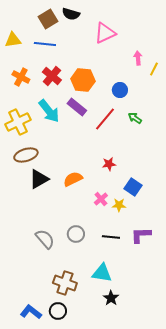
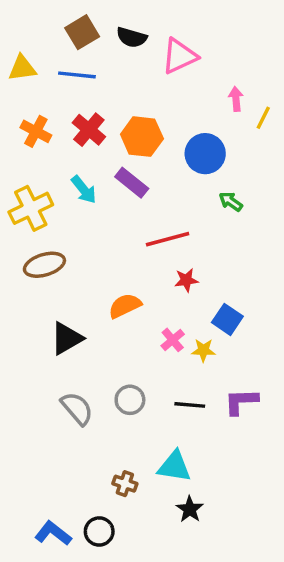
black semicircle: (71, 14) -> (132, 37), moved
blue circle: (120, 90) -> (205, 154), size x1.5
cyan arrow: (49, 111) -> (84, 190), size x0.7
red line: (105, 119) -> (168, 239), moved, turned 35
black triangle: (39, 179) -> (67, 338), moved
brown cross: (65, 283) -> (125, 484), moved, size x0.6

